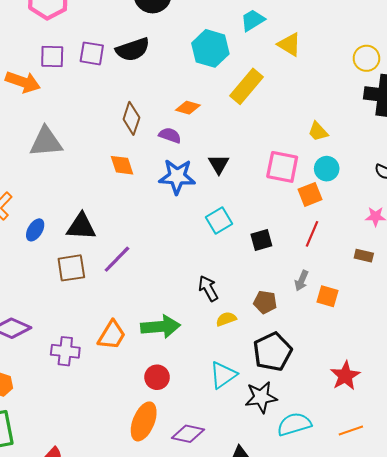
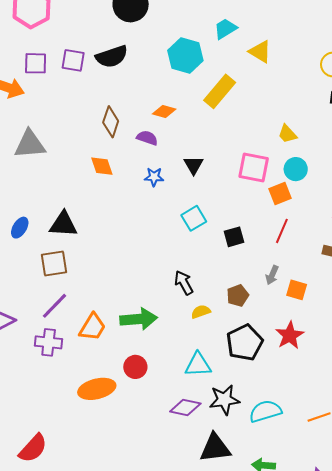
blue star: (177, 177) -> (154, 177), size x0.6
purple line: (117, 259) -> (55, 306), moved
brown pentagon: (265, 302) -> (238, 296), turned -30
cyan triangle: (223, 375) -> (198, 365), turned 32
red star: (345, 376) -> (290, 335), moved
black star: (261, 397) -> (224, 400), moved
orange ellipse: (144, 421) -> (97, 389), moved, turned 54
purple diamond: (188, 434) -> (185, 408), moved

